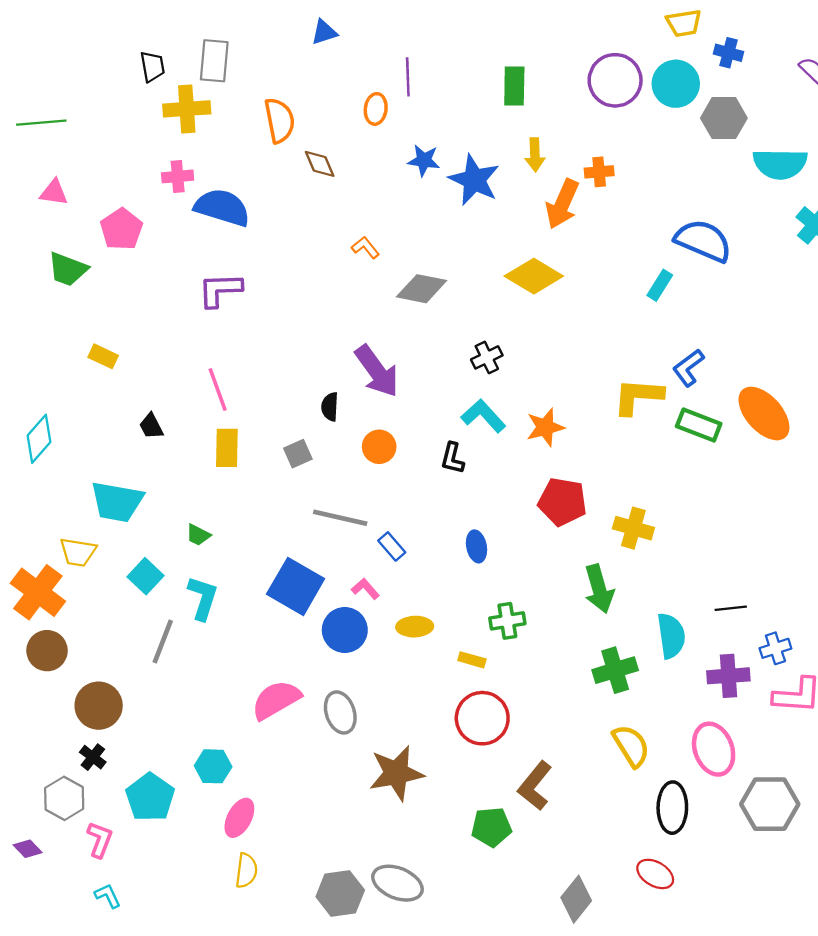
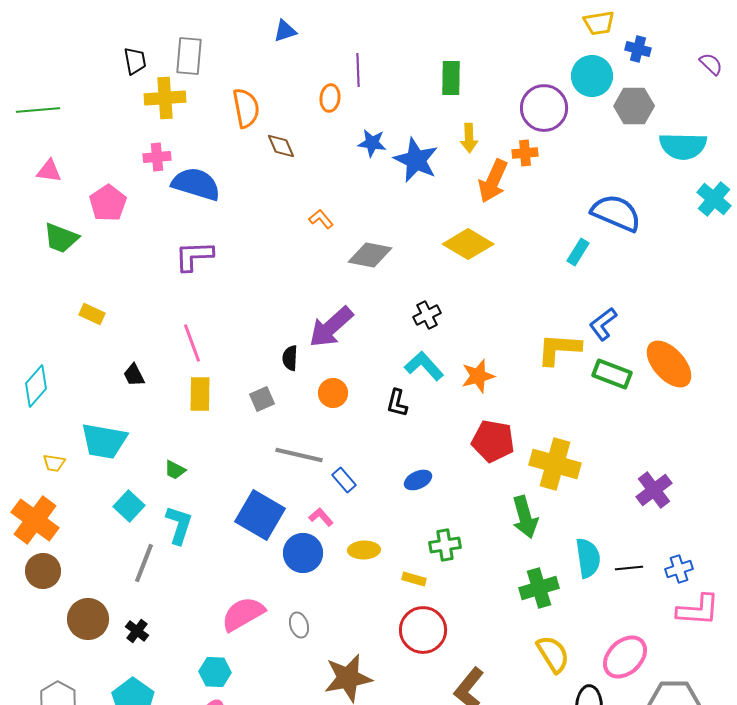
purple circle: (615, 80) -> (544, 108), moved
purple arrow: (377, 371) -> (331, 327), turned 84
yellow cross: (633, 528) -> (555, 464), size x1.4
blue ellipse: (477, 546) -> (418, 480), turned 76
yellow trapezoid: (78, 552) -> (54, 463), moved, size x0.7
black line: (731, 608) -> (629, 568), moved
purple cross: (728, 676) -> (654, 490), moved, turned -33
gray ellipse: (340, 712) -> (299, 625), size x0.7
pink ellipse: (714, 749) -> (625, 657), turned 66
black cross: (93, 757) -> (137, 631), moved
cyan hexagon: (213, 766) -> (215, 672), moved

